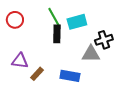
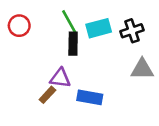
black cross: (104, 40) -> (132, 31), moved
gray triangle: (91, 54) -> (142, 69), moved
purple triangle: (20, 61) -> (60, 78), moved

